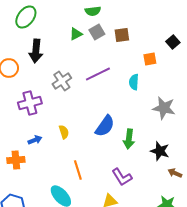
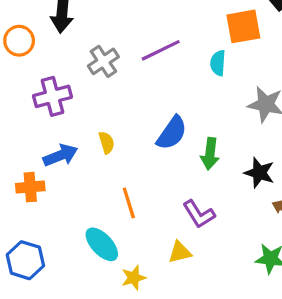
orange square: (150, 59) -> (243, 26), size x1.6
blue arrow: (35, 140) -> (60, 155), size x1.5

